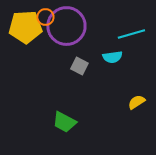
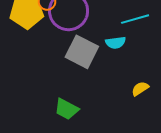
gray square: (79, 66) -> (82, 52), size x1.8

